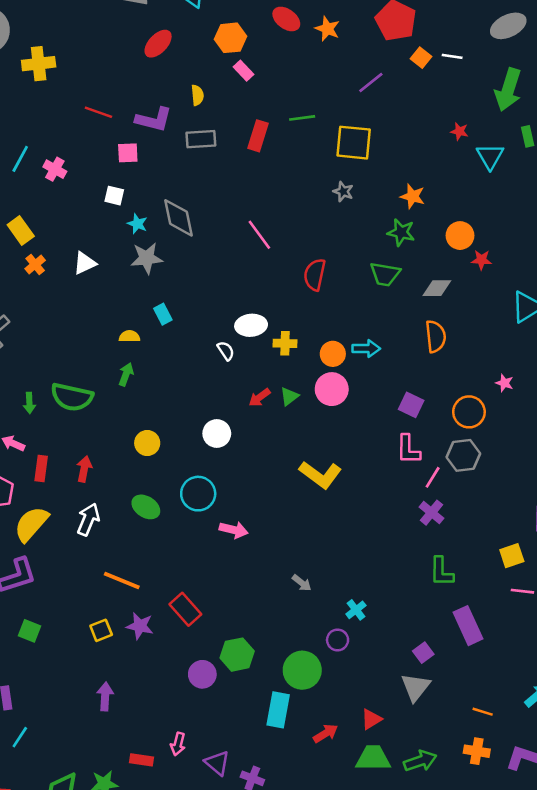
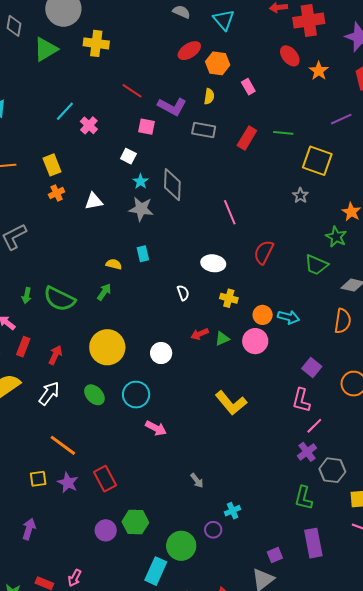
orange hexagon: (231, 38) -> (218, 63), moved
white ellipse: (251, 325) -> (213, 263), moved
yellow circle: (147, 443) -> (107, 347), size x1.8
gray hexagon: (463, 455) -> (332, 470), moved

